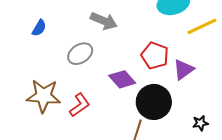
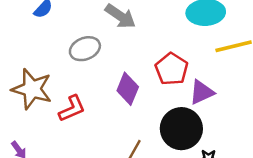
purple diamond: (122, 79) -> (128, 89), turned 52
black circle: (154, 102) -> (181, 129), moved

